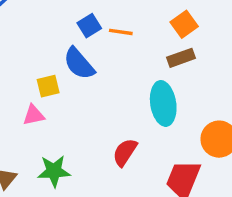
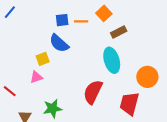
orange square: (184, 24) -> (104, 13), moved
blue square: (89, 26) -> (62, 20), turned 32
red semicircle: (125, 152) -> (93, 92), size x1.4

